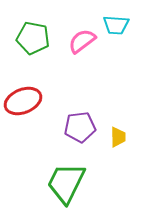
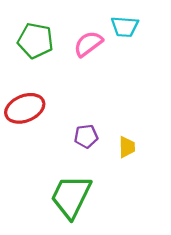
purple pentagon: (80, 127) -> (86, 136), size x0.7

